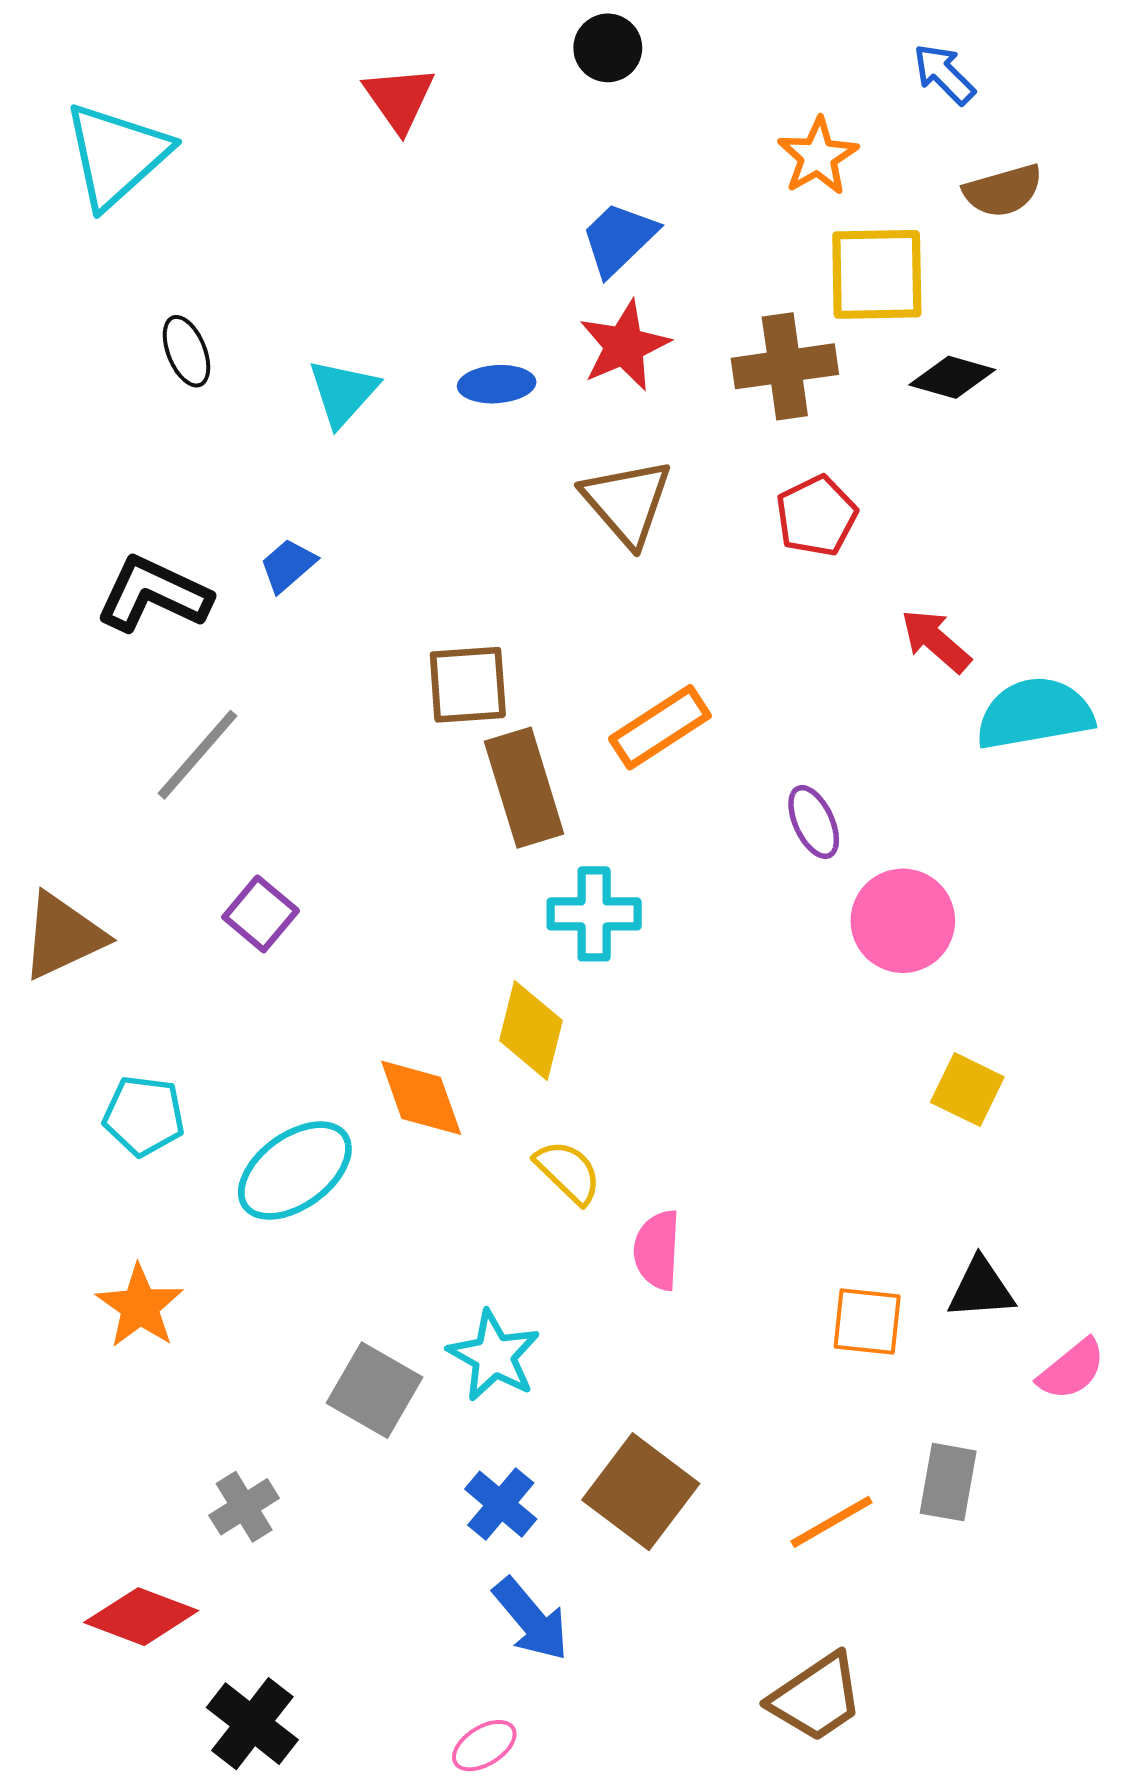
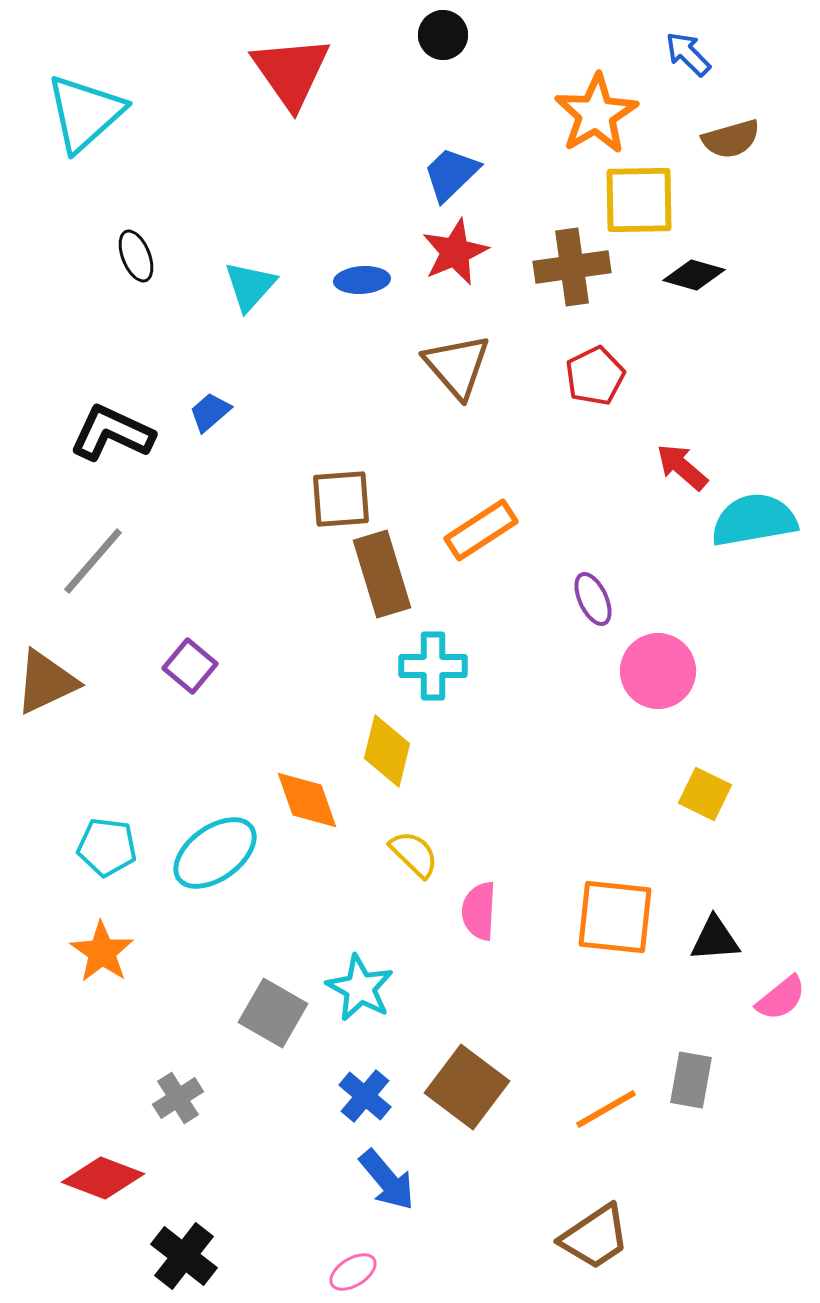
red triangle: (399, 99) -> (291, 72), size x1.5
orange star: (818, 156) -> (596, 114), size x1.4
gray line: (197, 755) -> (93, 561), moved
cyan pentagon: (144, 1116) -> (107, 847), moved
orange square: (867, 1322) -> (615, 917), moved, size x1.5

